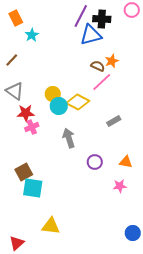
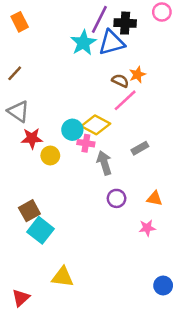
cyan star: (32, 35) -> (83, 43), moved, size x1.5
yellow circle: (53, 94) -> (50, 156), moved
pink cross: (32, 127) -> (86, 143), moved, turned 32
gray arrow: (69, 138) -> (104, 163), moved
cyan square: (33, 188) -> (40, 230), turned 30

